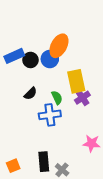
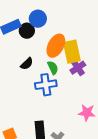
orange ellipse: (59, 46) -> (56, 46), moved
blue circle: (50, 59) -> (38, 19), moved

